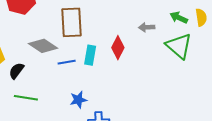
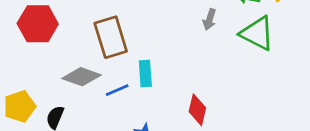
gray arrow: (147, 27) -> (210, 19), turned -56
red diamond: (118, 48) -> (197, 110), moved

